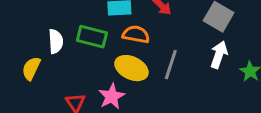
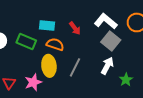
yellow ellipse: (131, 68) -> (49, 66), turned 50

